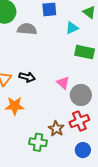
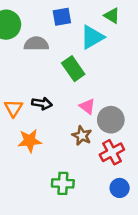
cyan triangle: (72, 28) -> (92, 37), size x1.5
green rectangle: (85, 52) -> (73, 69), moved, turned 48
brown star: (56, 129) -> (82, 136), moved

